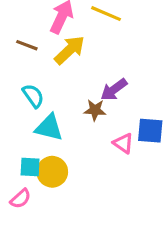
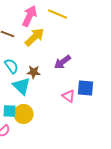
brown star: (95, 110) -> (34, 72), moved
cyan triangle: (49, 127) -> (22, 86), turned 30

